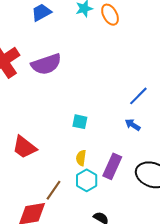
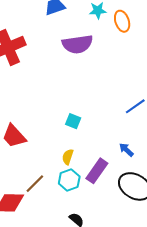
purple semicircle: (46, 64) -> (77, 44), moved
blue arrow: (133, 125) -> (126, 150), moved

